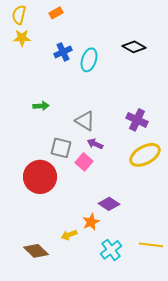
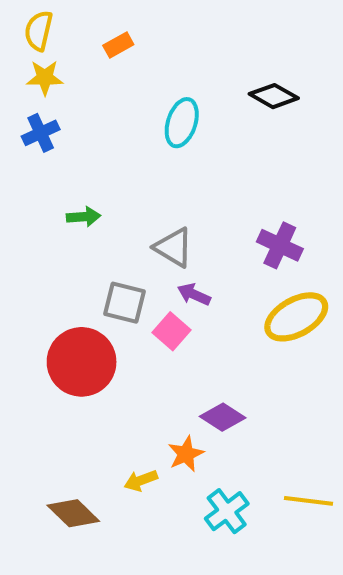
orange rectangle: (56, 13) -> (118, 45), moved
blue cross: (63, 52) -> (41, 133), moved

